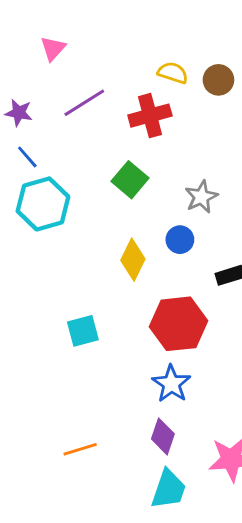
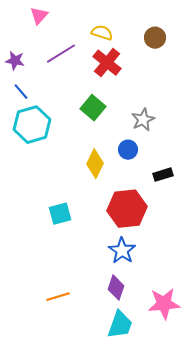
yellow semicircle: (173, 73) -> (102, 33), moved
red cross: (150, 116) -> (107, 63), turned -36

